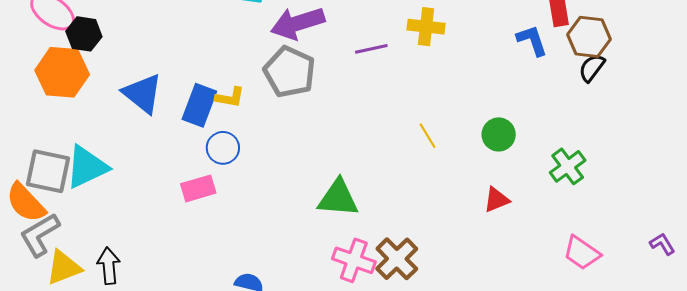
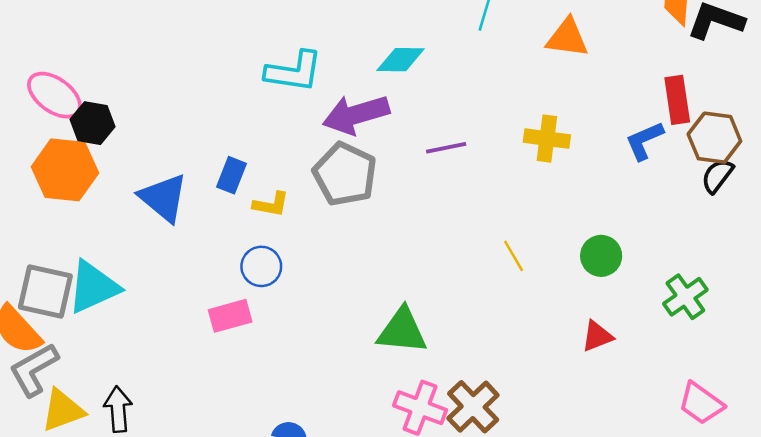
yellow cross: (426, 27) -> (547, 139), moved
blue L-shape: (532, 40) -> (644, 141), turned -96
blue rectangle: (199, 105) -> (232, 175), moved, size x0.7

